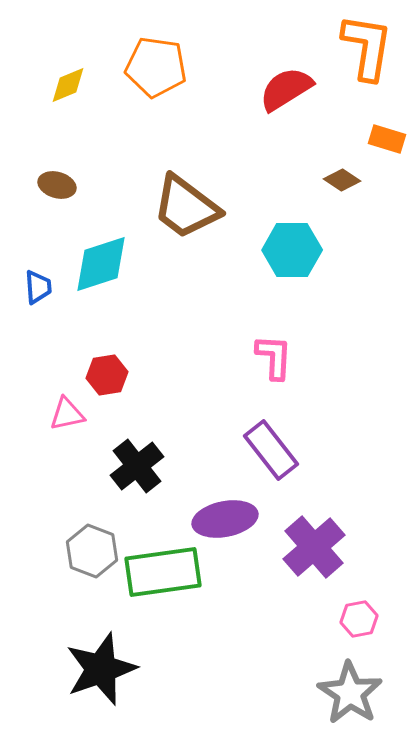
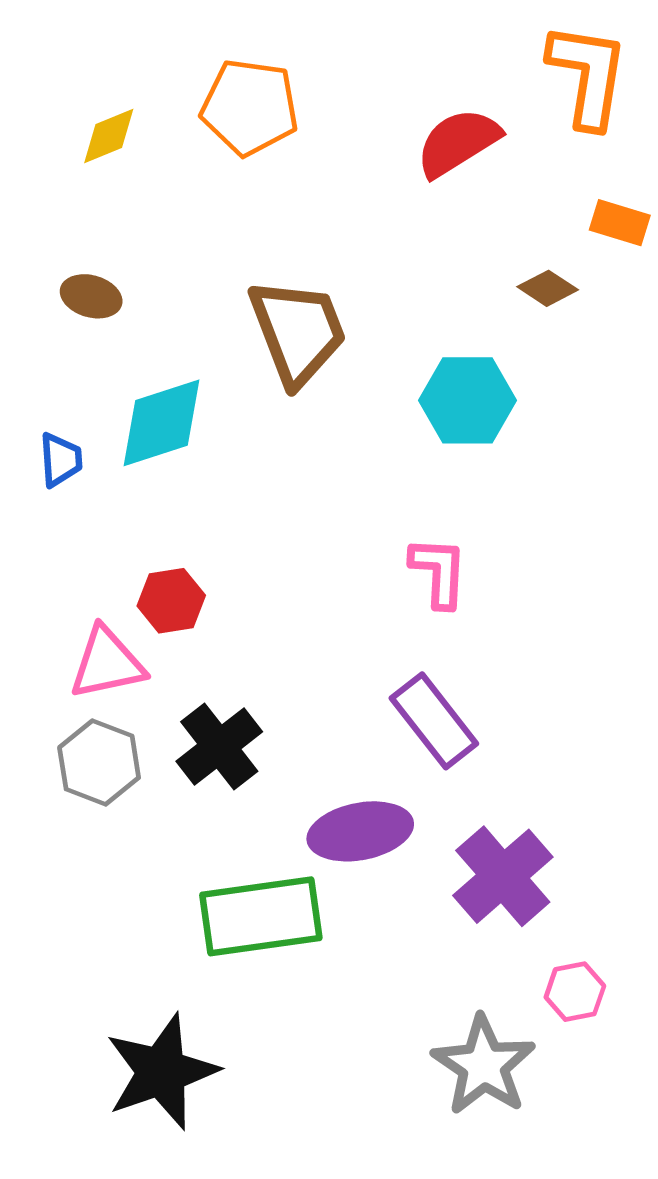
brown trapezoid: (186, 207) -> (298, 332), turned -148
pink triangle: (67, 414) -> (107, 663), size x1.4
gray hexagon: (92, 551) -> (99, 763), moved
gray star: (350, 693) -> (484, 1065), moved

